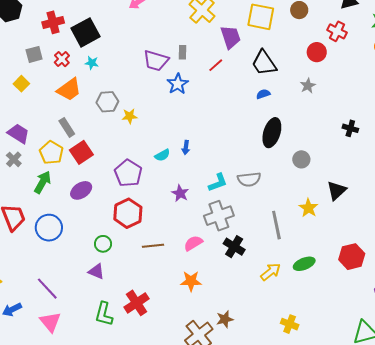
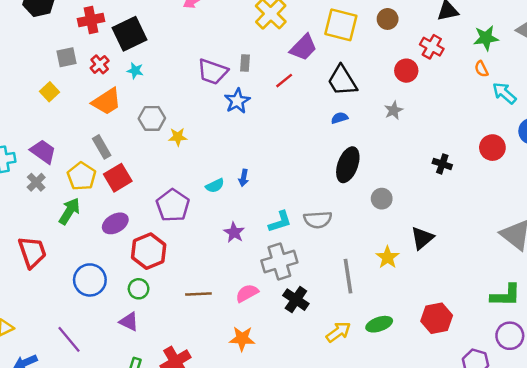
purple trapezoid: (230, 37) -> (303, 47), turned 60
red hexagon: (128, 213) -> (149, 251), moved
blue circle: (49, 228) -> (90, 280), moved

